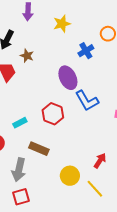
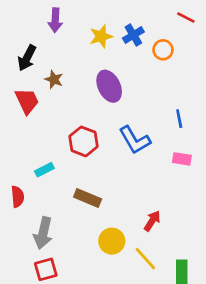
blue cross: (86, 51) -> (133, 35), moved
purple ellipse: (68, 78) -> (109, 86), moved
red hexagon: (53, 114) -> (84, 141), moved
brown rectangle: (39, 149) -> (88, 198), moved

